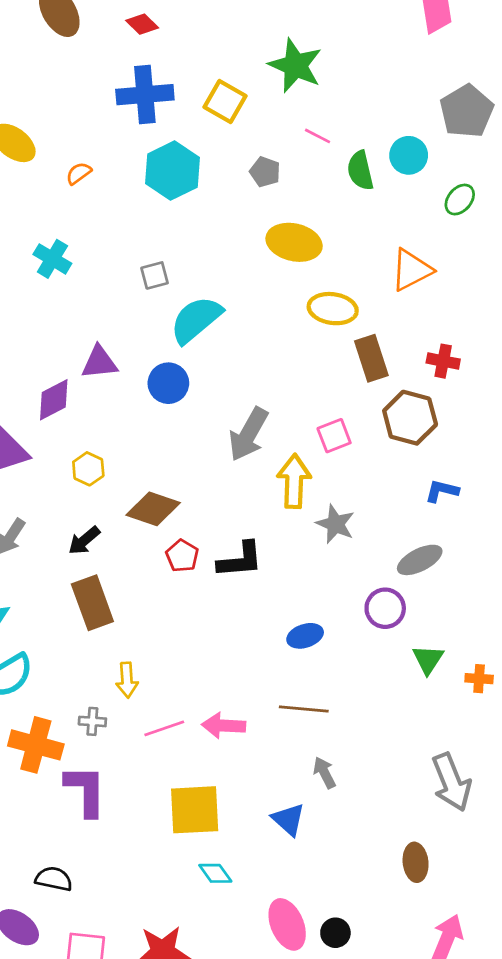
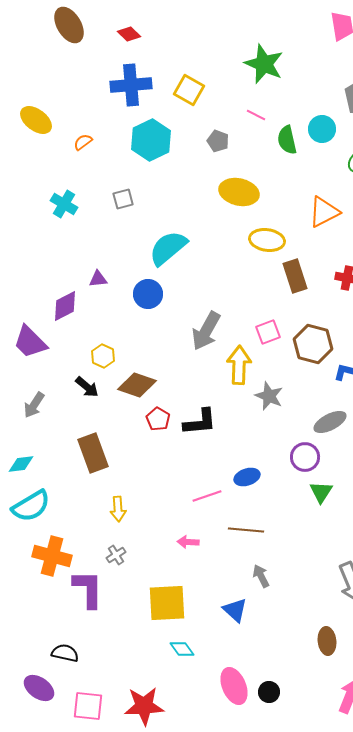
green star: (295, 66) -> (264, 64), moved
gray square: (155, 275) -> (123, 199), moved
purple triangle: (99, 362) -> (98, 279), size x0.7
brown hexagon: (410, 418) -> (313, 344), moved
yellow hexagon: (88, 469) -> (103, 356), moved
black arrow: (84, 541) -> (87, 387), moved, turned -100
green triangle: (428, 659) -> (321, 492), moved
gray cross: (92, 721) -> (116, 555), moved, turned -36
pink arrow: (224, 726) -> (188, 542), size x0.7
pink line: (164, 728) -> (207, 496), moved

